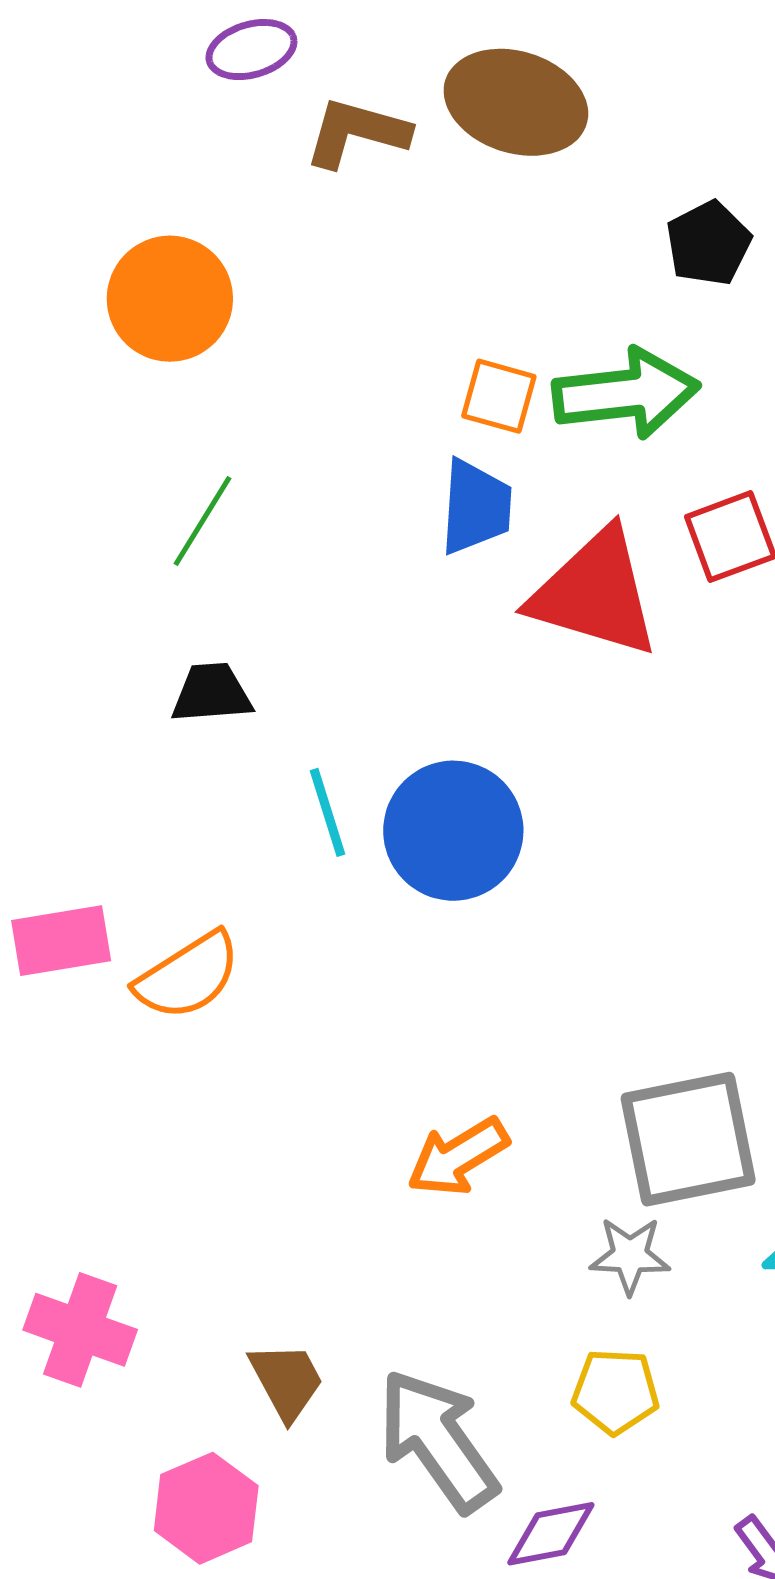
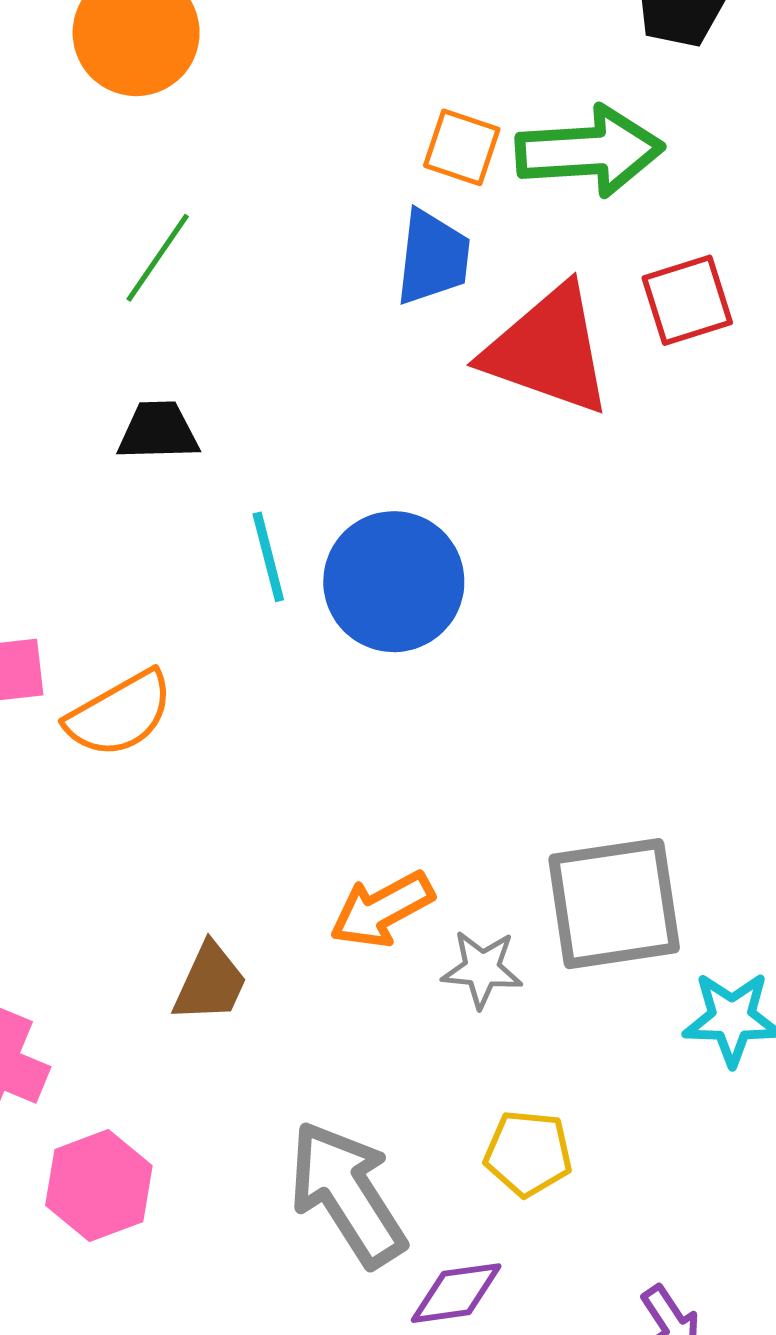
gray star: (630, 1256) -> (482, 969), moved
brown trapezoid: (287, 1381) -> (210, 983), moved, turned 50
pink hexagon: (206, 1508) -> (99, 1186), moved

